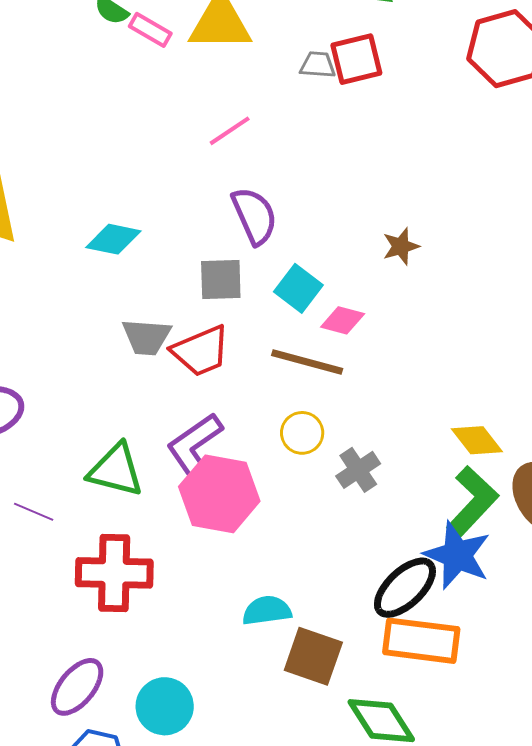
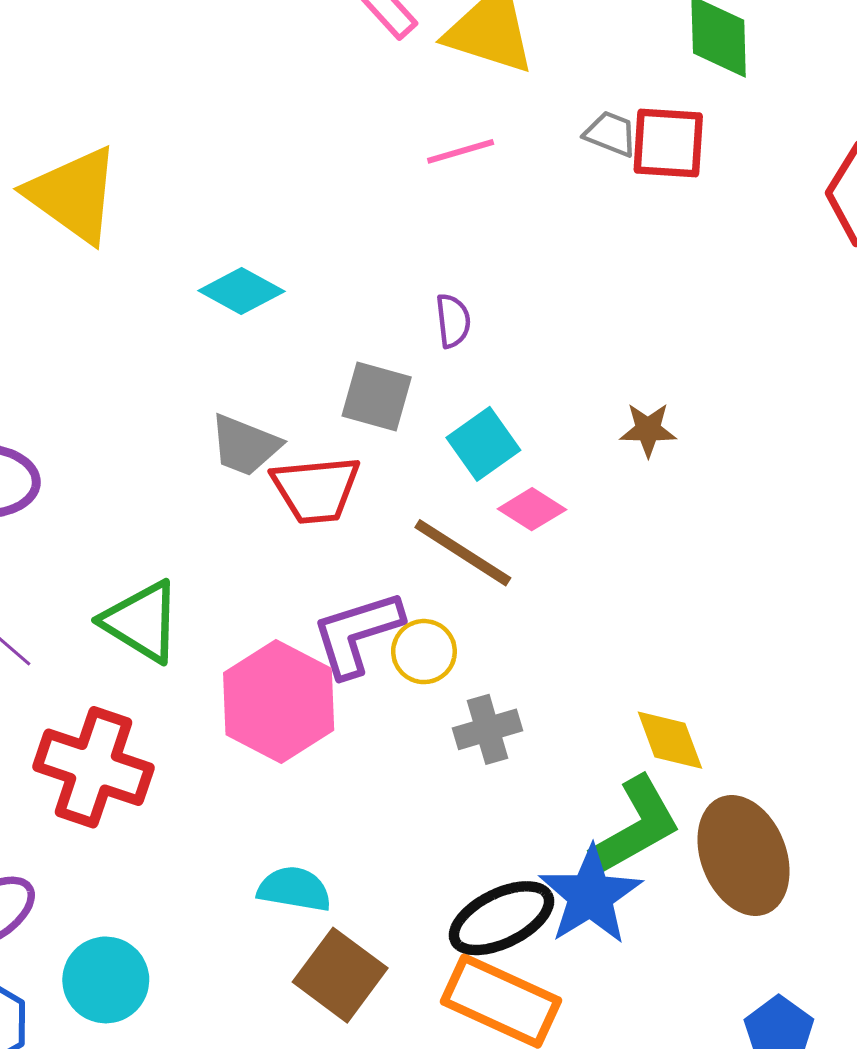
pink line: (230, 131) -> (461, 151), moved
purple semicircle: (254, 216) -> (453, 321), size x0.6
purple L-shape: (195, 445) -> (357, 634), moved

